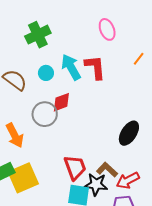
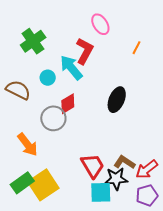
red L-shape: (95, 67) -> (85, 51), moved, turned 44
black ellipse: (129, 133) -> (117, 100), moved

